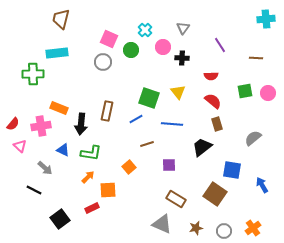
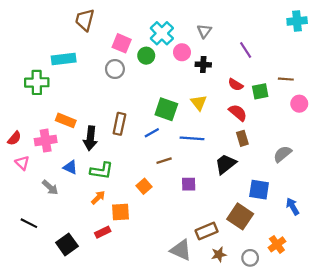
brown trapezoid: (61, 19) -> (85, 20), moved
cyan cross: (145, 30) -> (162, 33), size x1.5
brown line: (256, 58) -> (286, 79), moved
red semicircle: (211, 76) -> (236, 85), turned 32
green square: (245, 91) -> (260, 91), moved
black line: (34, 190) -> (29, 223), moved
brown rectangle: (176, 199) -> (207, 231), moved, turned -54
orange cross: (253, 228) -> (277, 244), moved

